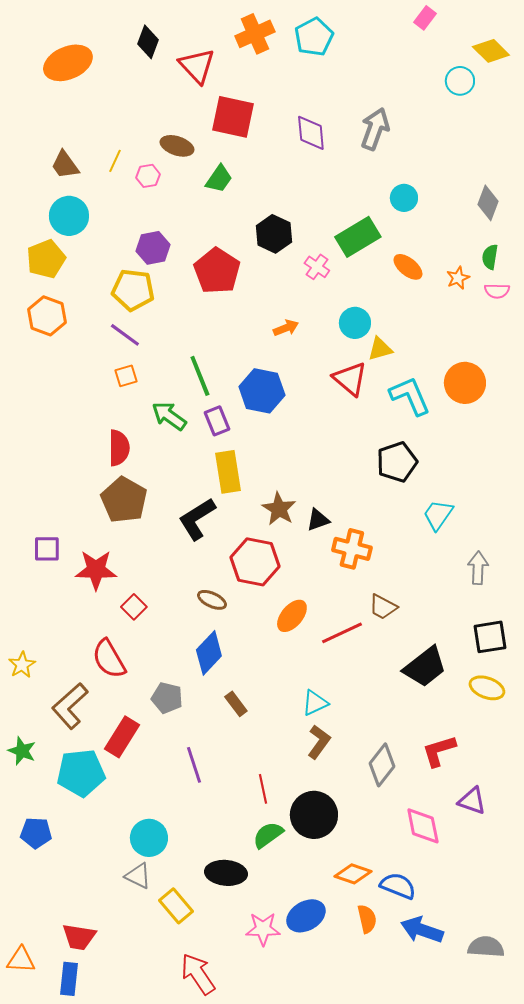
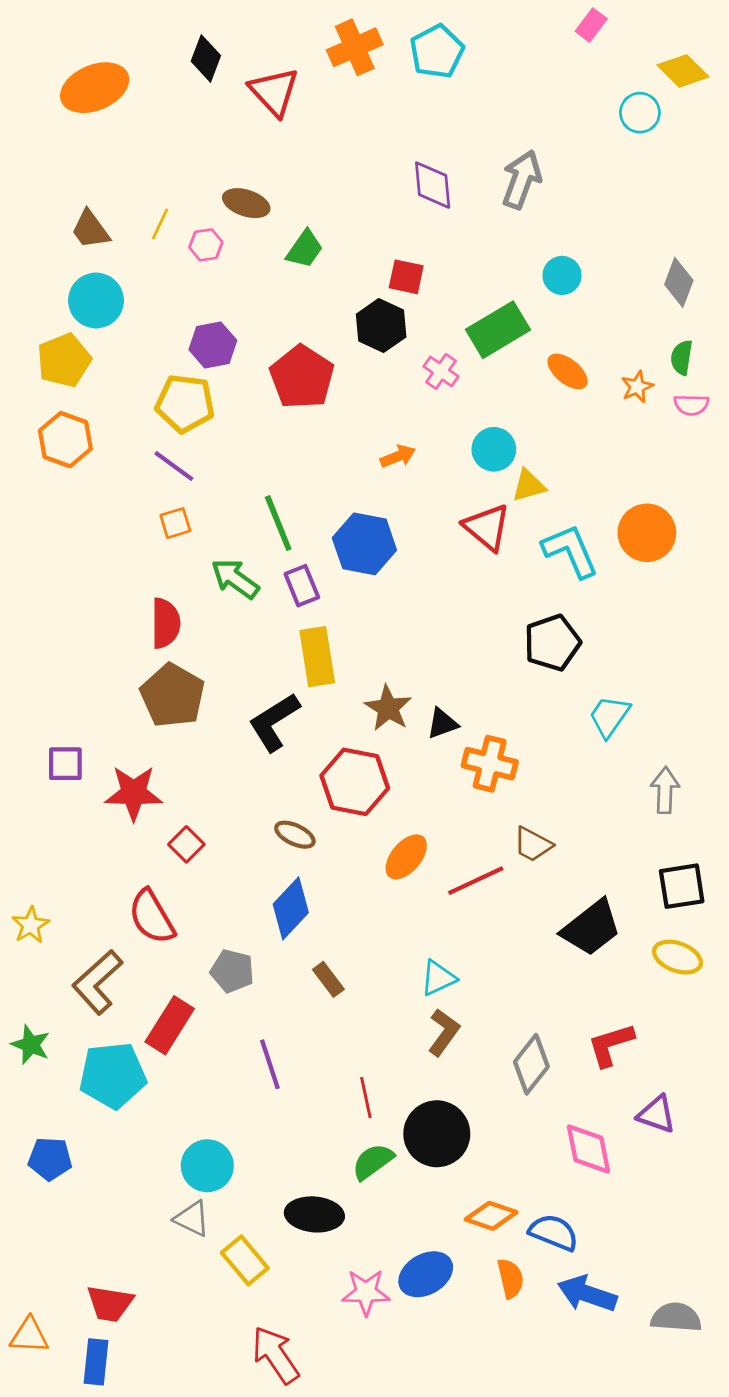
red square: (233, 117) -> (406, 277), moved, size x0.6

